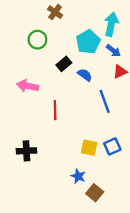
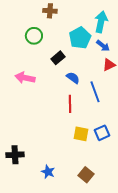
brown cross: (55, 12) -> (50, 11), turned -32
blue semicircle: (85, 75) -> (73, 78), moved
red line: (55, 110) -> (70, 104), moved
black cross: (26, 151) -> (15, 155), moved
blue star: (78, 176) -> (48, 172), moved

